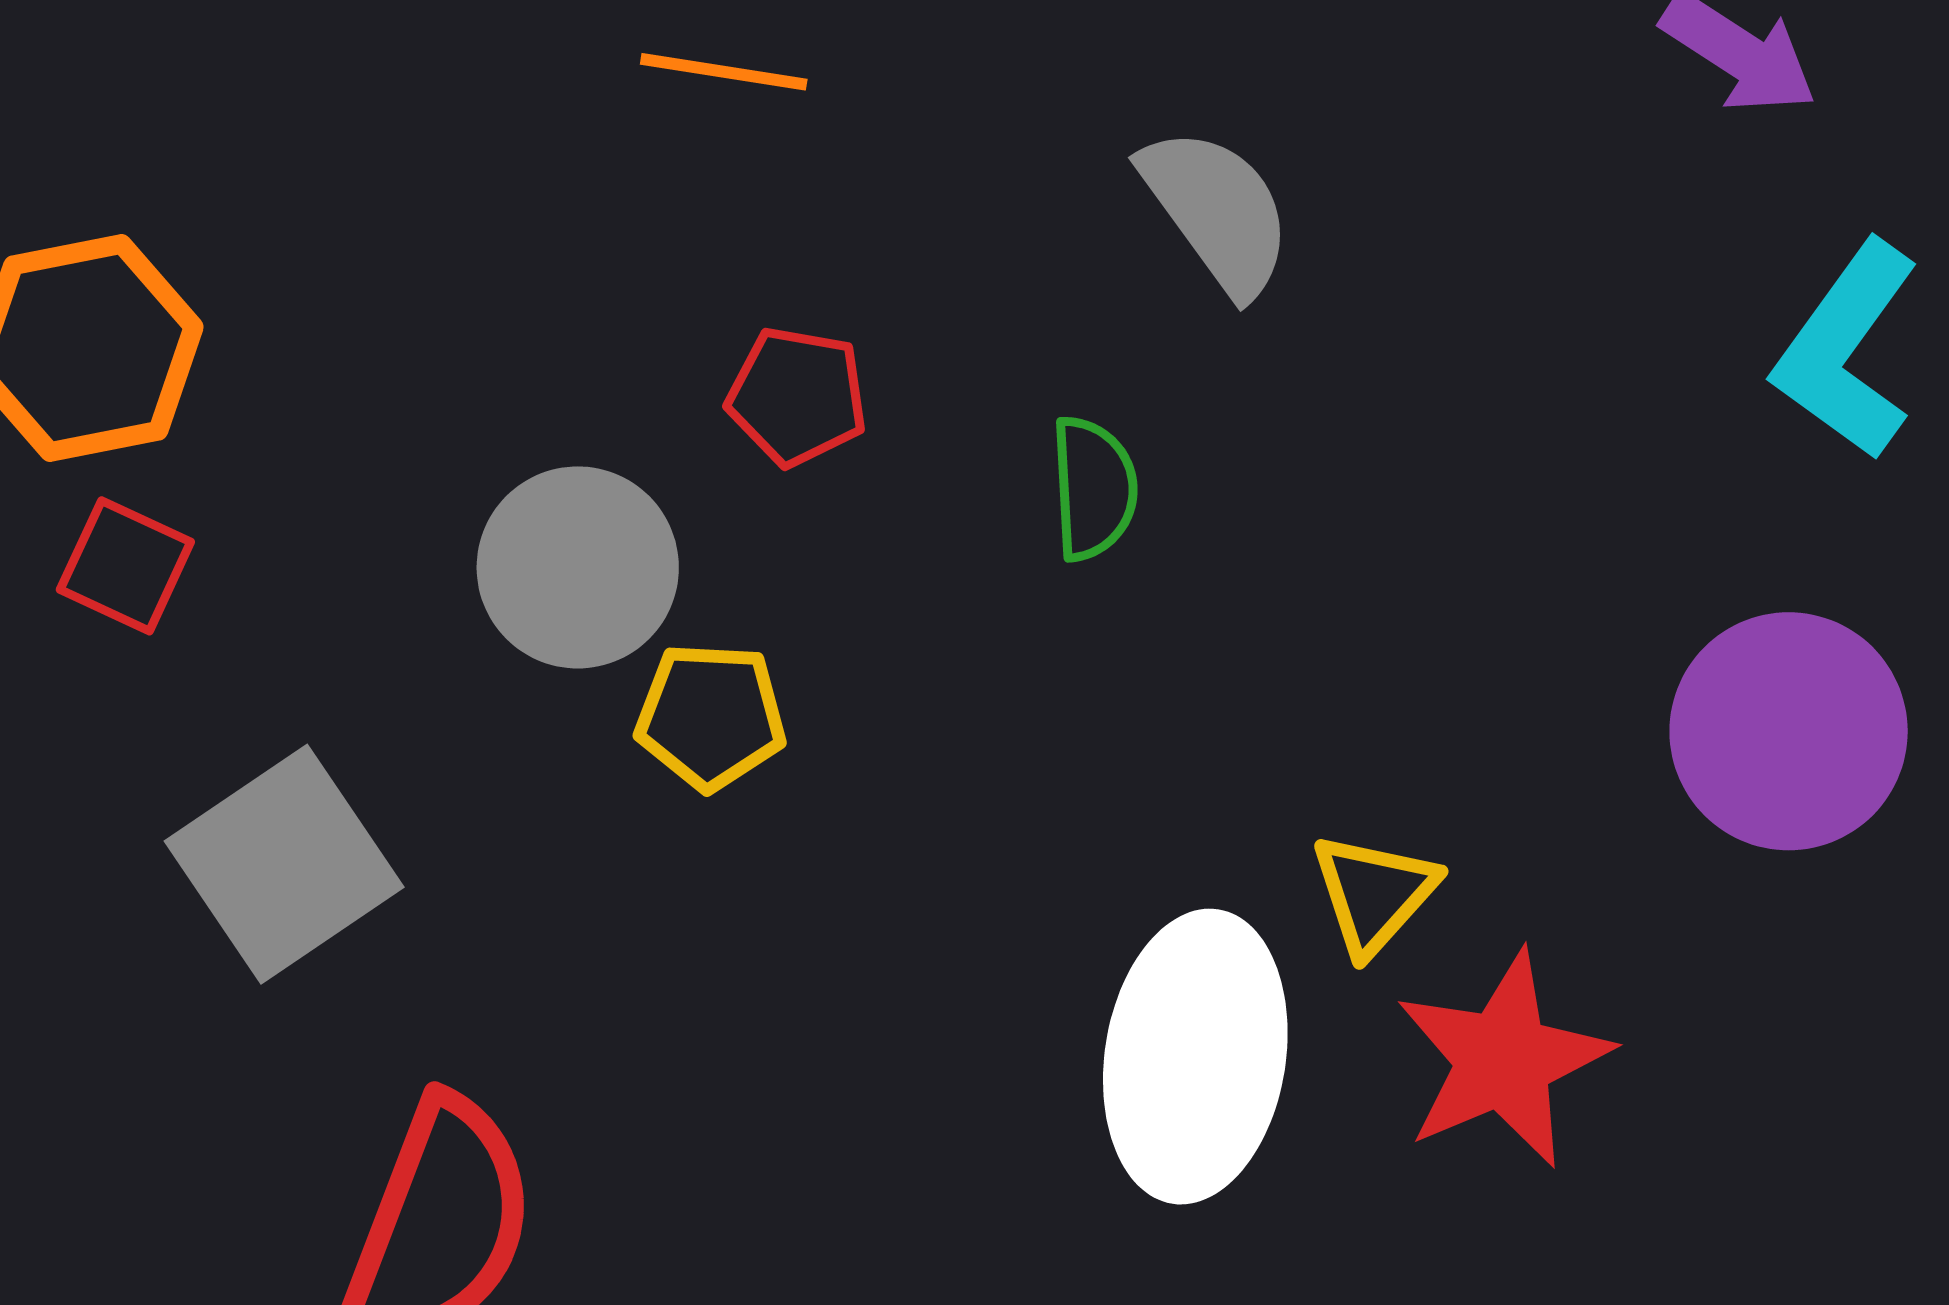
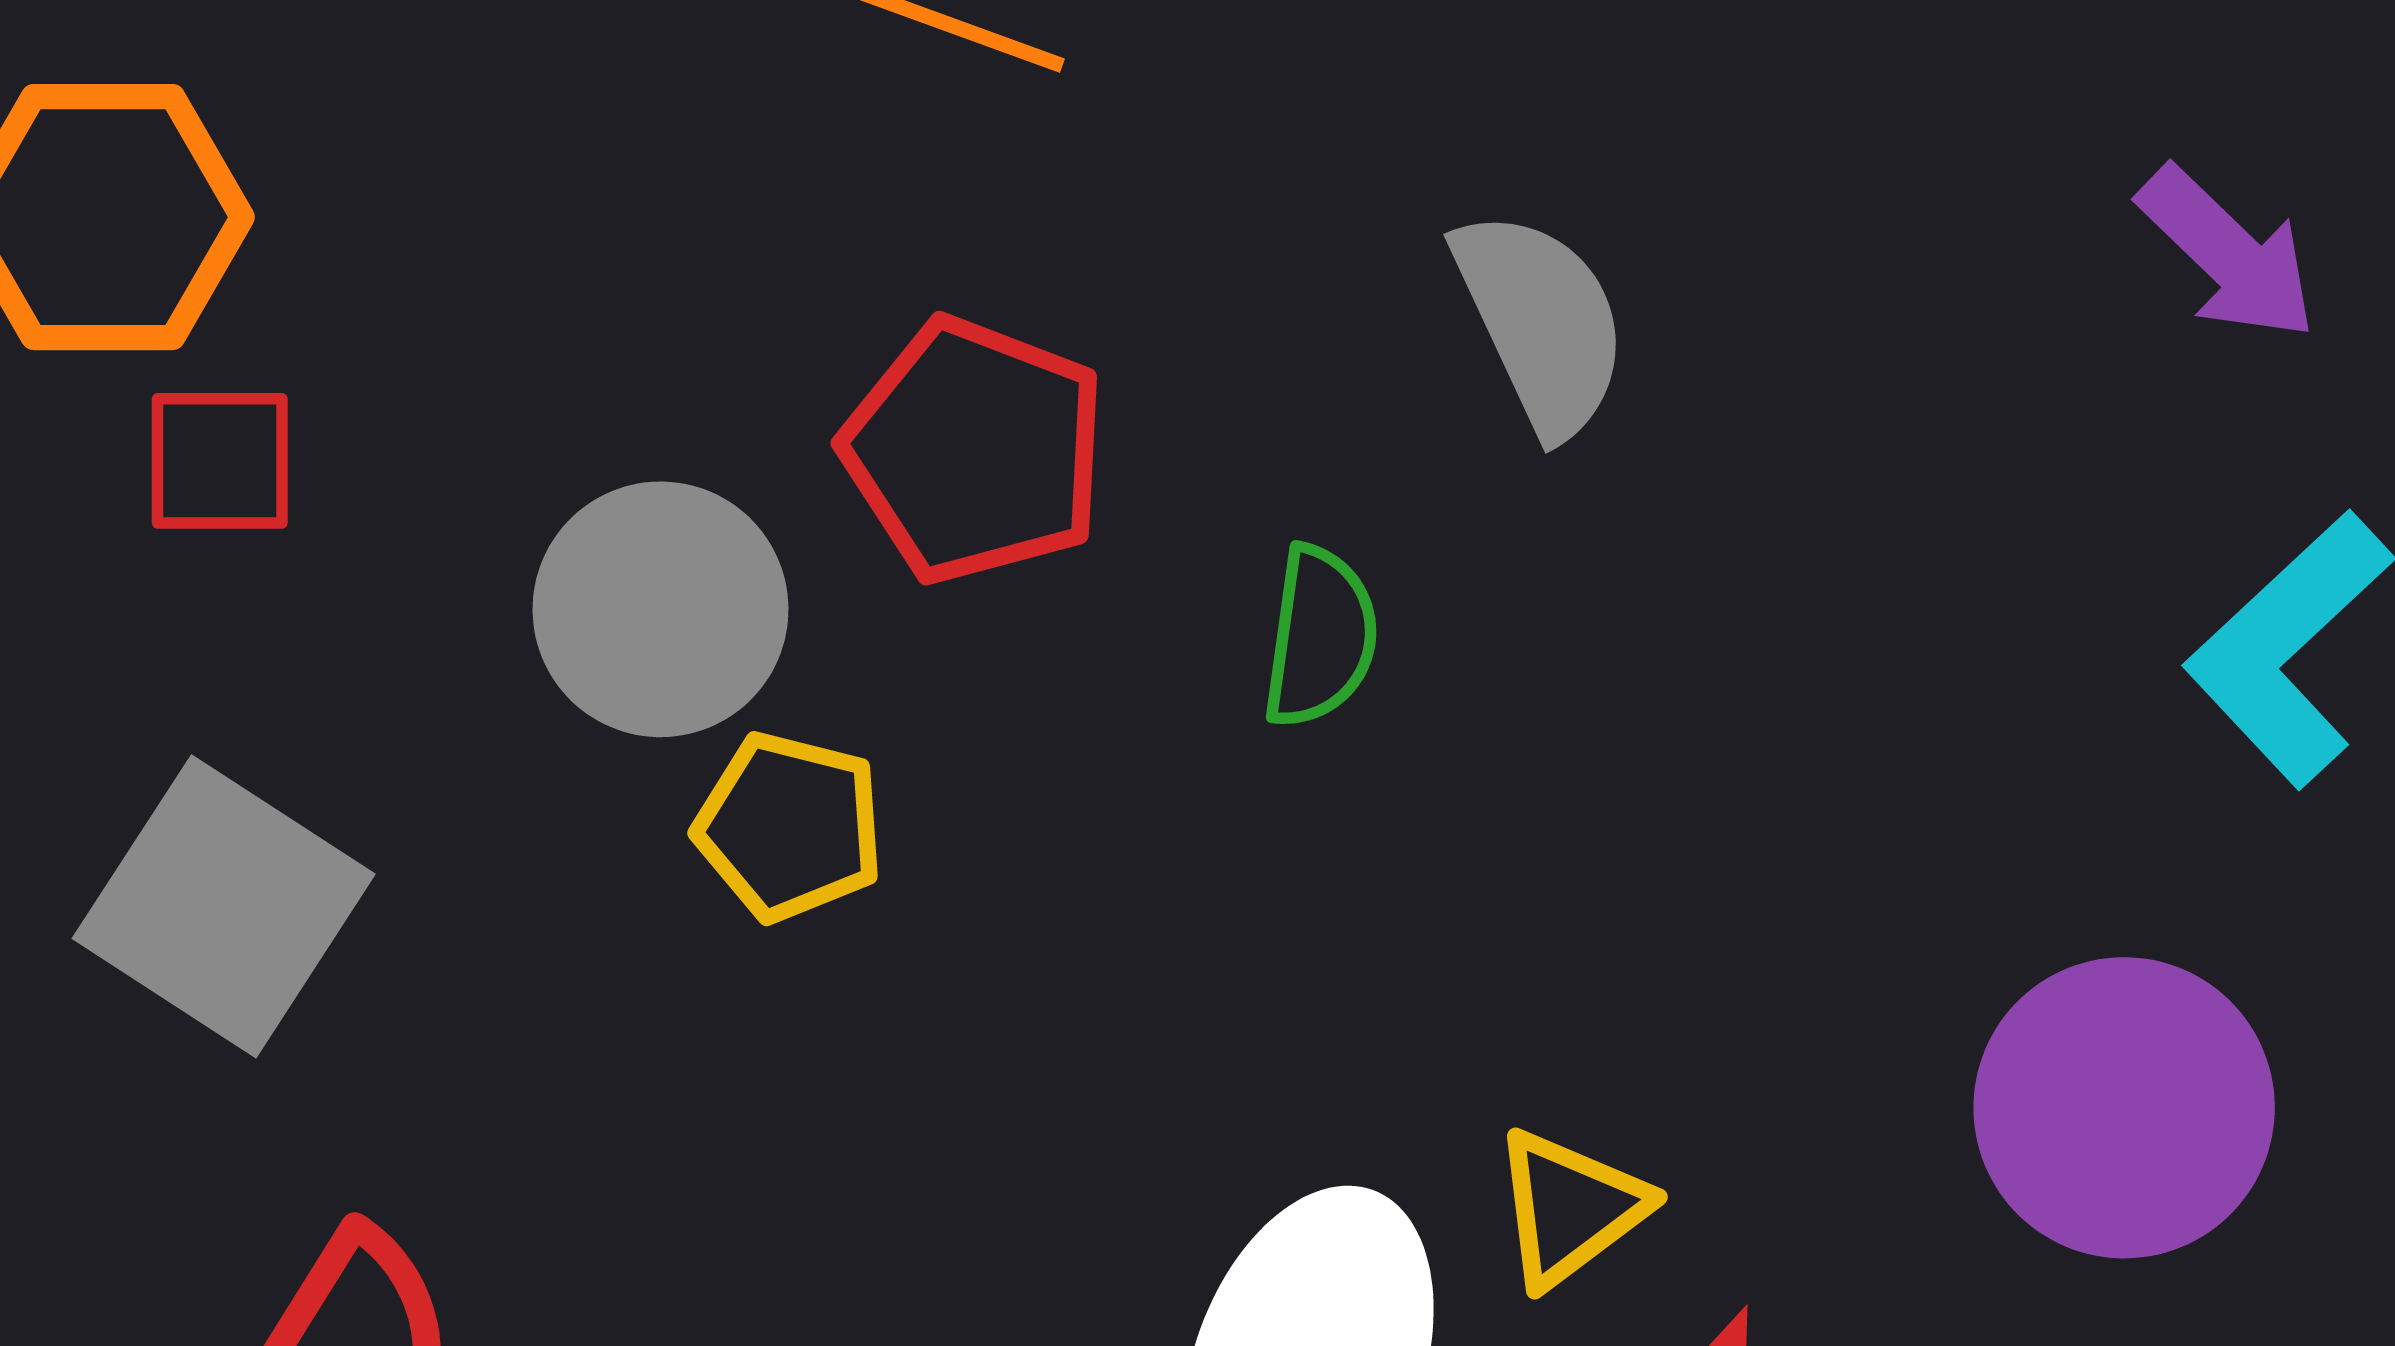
red pentagon: (797, 396) -> (975, 450), size x1.5
red square: (125, 566) -> (220, 461), moved, turned -36
gray square: (284, 864) -> (224, 906), turned -34

